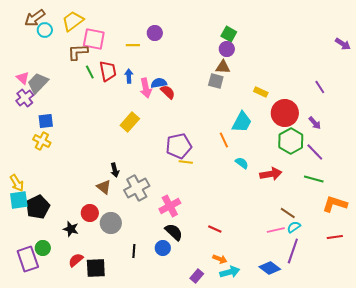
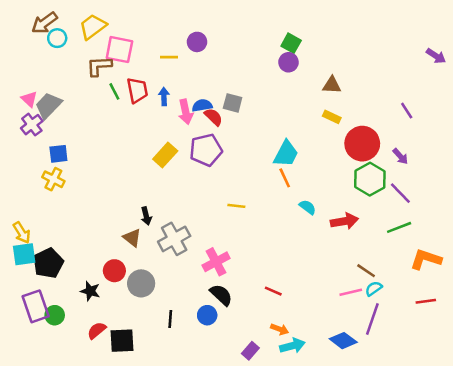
brown triangle: (223, 67) -> (332, 85), moved
gray square: (216, 81) -> (233, 103), moved
cyan trapezoid: (242, 122) -> (286, 154), moved
purple pentagon: (179, 146) -> (206, 150), moved
green line: (314, 179) -> (399, 227), turned -36
purple rectangle: (28, 259) -> (36, 306), moved

